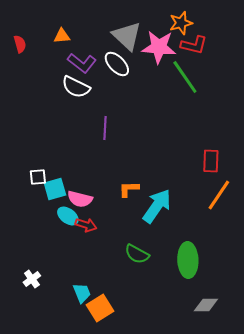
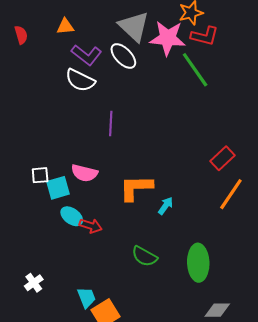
red rectangle: (211, 161) -> (223, 158), turned 45
orange L-shape: (129, 189) -> (136, 188), size x1.6
pink semicircle: (80, 199) -> (84, 173), moved
cyan arrow: (157, 206) -> (166, 206), size x0.5

